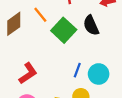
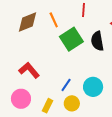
blue line: (77, 70) -> (66, 85), moved
red L-shape: (28, 73) -> (29, 70), turned -110

